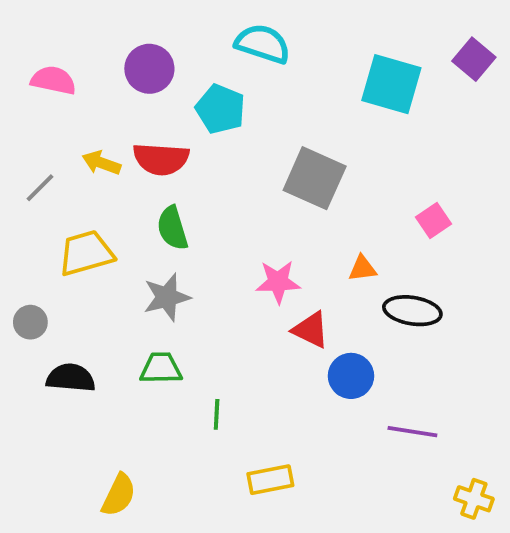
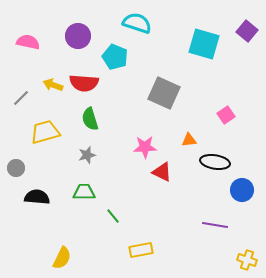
gray star: (167, 297) -> (87, 155), size x0.7
blue circle: (351, 376) -> (242, 190), moved
green line: (217, 414) -> (113, 216), turned -42

